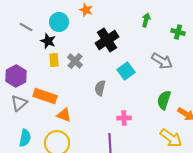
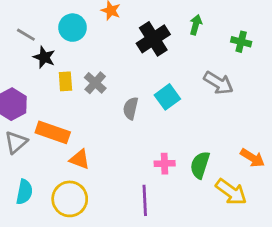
black cross: (107, 40) -> (153, 39), moved
black star: (48, 41) -> (44, 57), moved
gray semicircle: (100, 88) -> (131, 108), moved
green semicircle: (164, 100) -> (200, 165), moved

